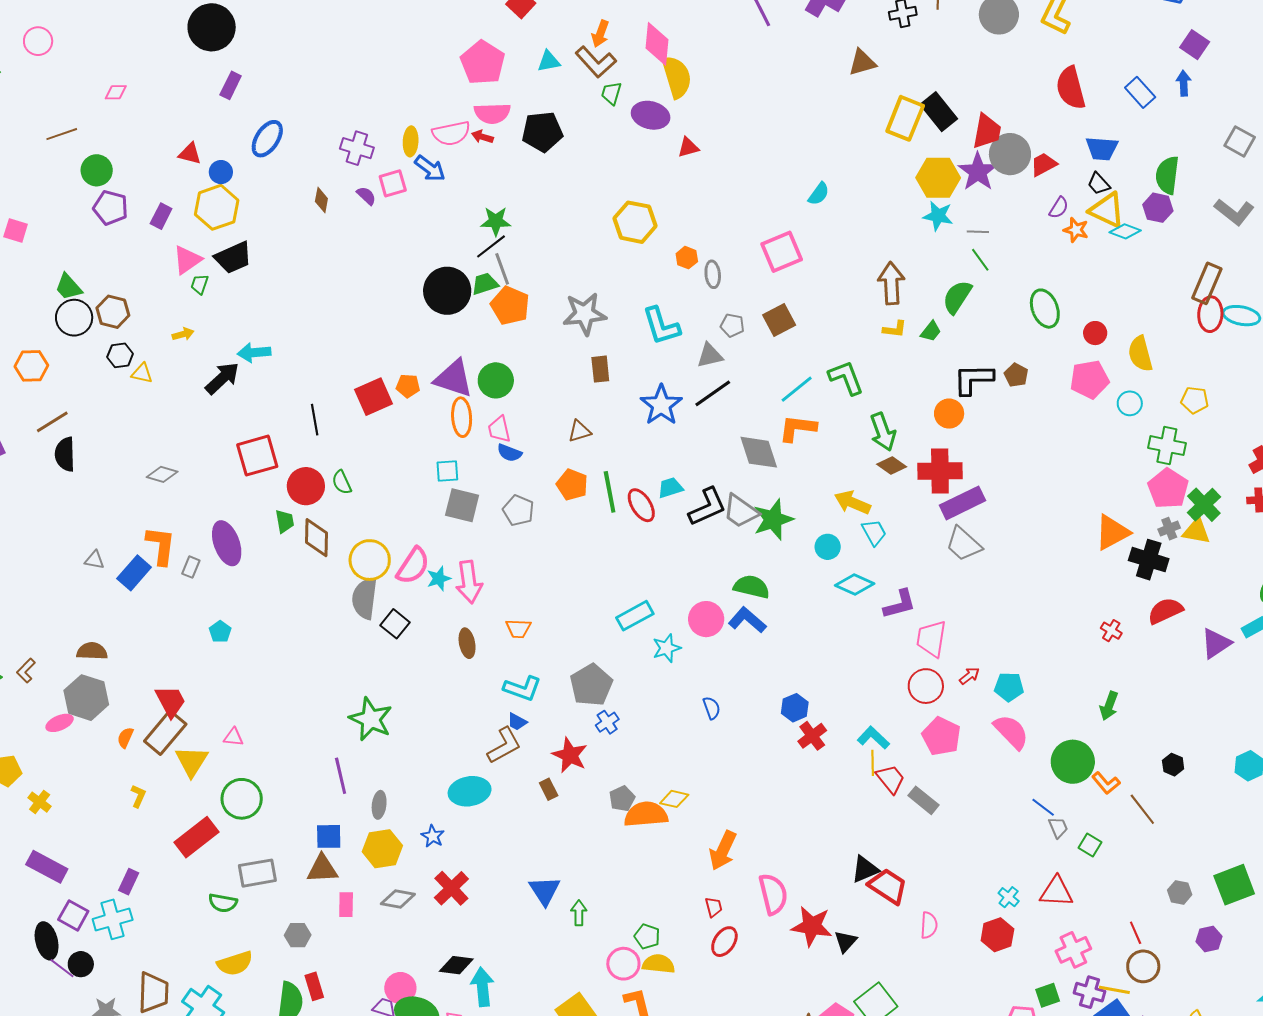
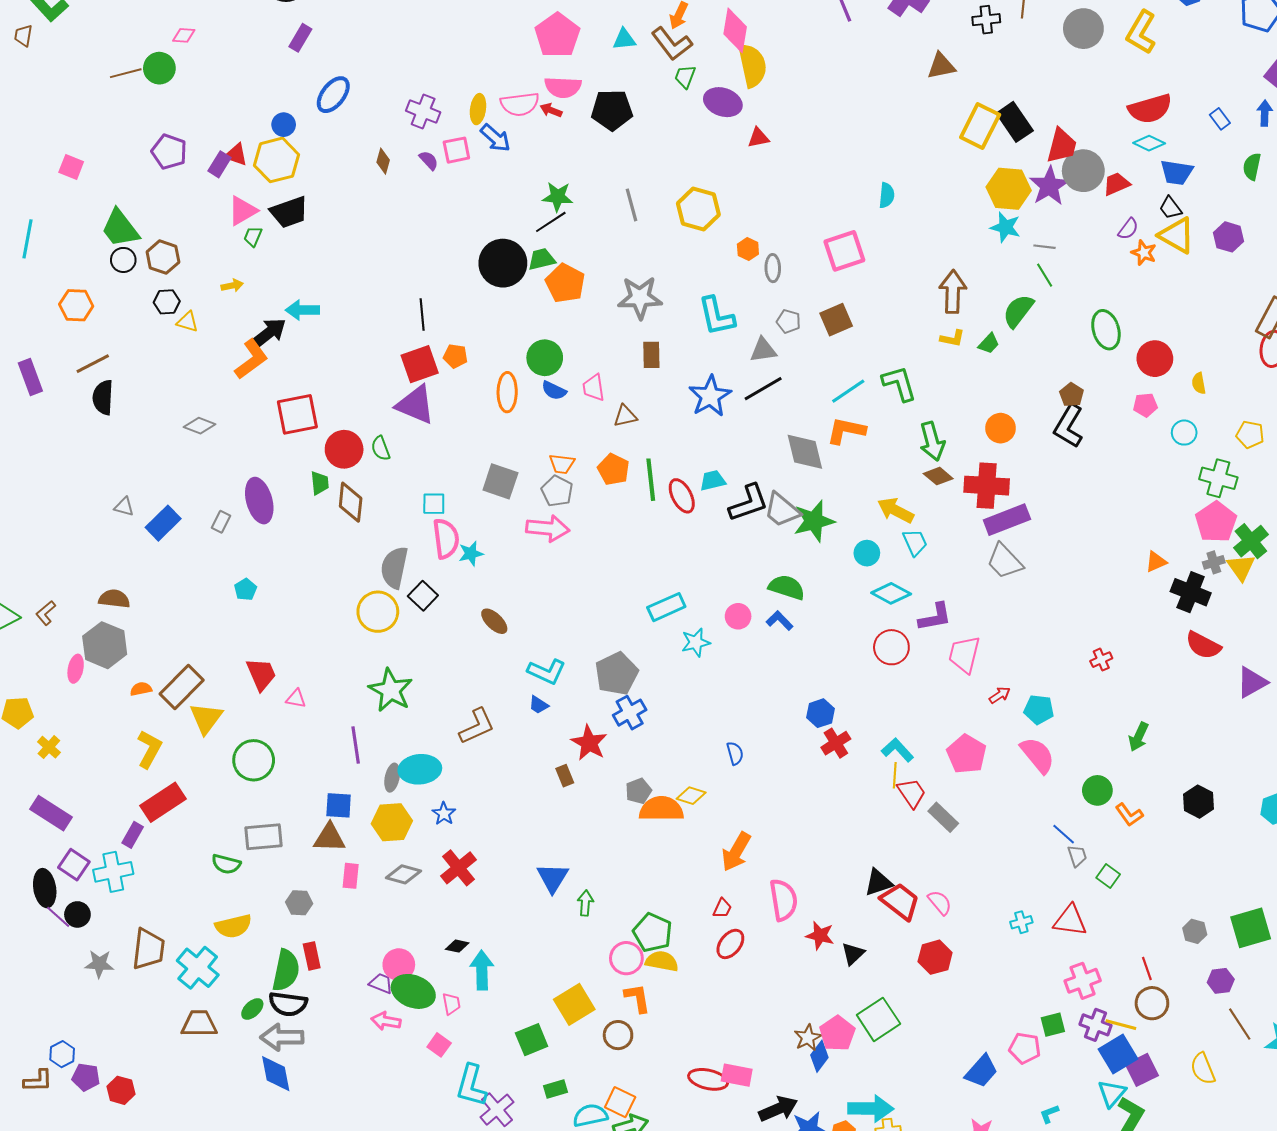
red semicircle: (1071, 88) -> (1150, 109), turned -96
blue rectangle: (1140, 92) -> (1220, 119), size x0.7
red triangle: (190, 154) -> (236, 155), moved
green circle: (97, 170) -> (159, 68), moved
green semicircle: (1167, 175) -> (1252, 167), moved, size x0.7
cyan semicircle: (819, 194) -> (887, 195), turned -35
cyan diamond: (1125, 231) -> (1149, 143), moved
gray line: (502, 269) -> (631, 205), moved
green trapezoid: (69, 287) -> (120, 228), size x1.4
black circle: (74, 318) -> (123, 260), size x0.7
red circle: (1095, 333) -> (1155, 359), size x1.5
yellow semicircle: (1140, 354) -> (1199, 383), size x0.6
purple triangle: (454, 379) -> (415, 405), moved
black L-shape: (973, 379) -> (1069, 426), moved, turned -63
pink pentagon: (1089, 379) -> (1145, 405), size x0.6
black line: (315, 420) -> (422, 315), moved
pink trapezoid: (499, 429) -> (594, 388), moved
blue semicircle: (509, 453) -> (554, 391), moved
cyan square: (447, 471) -> (434, 504), moved
yellow triangle: (1196, 531) -> (1241, 567), turned 40
orange triangle: (1112, 532) -> (1156, 562), size x0.6
orange L-shape: (161, 546) -> (251, 359), moved, turned 42
yellow circle: (370, 560) -> (378, 612), moved
pink semicircle: (413, 566) -> (446, 539), turned -45
pink arrow: (469, 582) -> (548, 528), moved, turned -81
red semicircle: (1165, 611) -> (1203, 645), turned -132
pink circle: (706, 619) -> (738, 616), size x0.7
blue L-shape: (747, 620) -> (780, 621), size x0.7
orange trapezoid: (518, 629) -> (562, 464), moved
red cross: (1111, 631) -> (1101, 660), moved, turned 30
brown ellipse: (467, 643) -> (494, 621), turned -40
red circle: (926, 686) -> (891, 647), moved
red trapezoid: (171, 701) -> (261, 674), moved
blue semicircle: (712, 708) -> (735, 753), moved
blue cross: (607, 722) -> (630, 713), size x1.4
pink ellipse: (60, 723) -> (76, 669), turned -60
pink triangle: (233, 737) -> (296, 699), moved
orange semicircle: (125, 738) -> (141, 689), turned 50
brown L-shape: (504, 745) -> (477, 726), moved
green circle: (1073, 762) -> (1097, 790), size x0.7
black hexagon: (1173, 765) -> (1199, 802), size x1.4
cyan ellipse: (470, 791) -> (420, 769), moved
yellow L-shape: (138, 796) -> (149, 749), size x1.6
brown line: (1142, 809) -> (1240, 1024), moved
red rectangle: (197, 837) -> (163, 802), moved
cyan cross: (1009, 897) -> (1021, 922), turned 30
red trapezoid: (714, 907) -> (722, 908), turned 35
pink semicircle: (929, 925) -> (940, 902), moved, turned -48
red star: (812, 926) -> (820, 935), size x0.7
red hexagon: (997, 935) -> (935, 957), moved
green pentagon: (647, 936) -> (653, 933), size x1.5
black diamond: (456, 965) -> (457, 946), size x0.7

